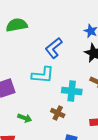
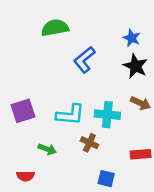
green semicircle: (17, 25) -> (55, 28), moved
cyan L-shape: (43, 75) -> (70, 115), moved

